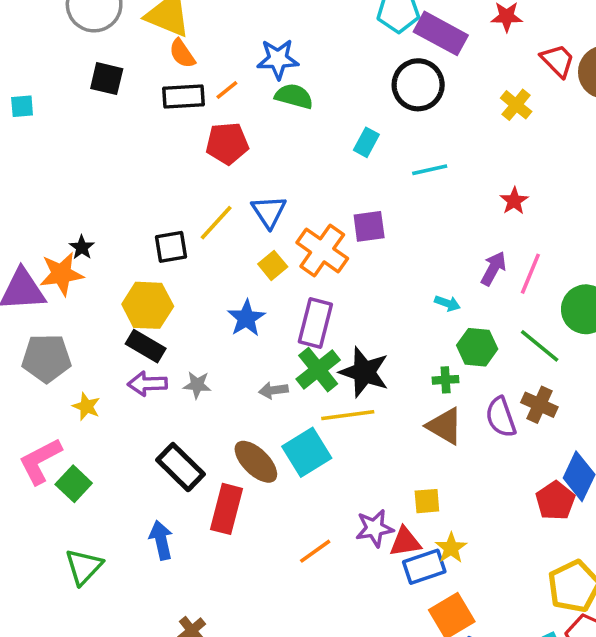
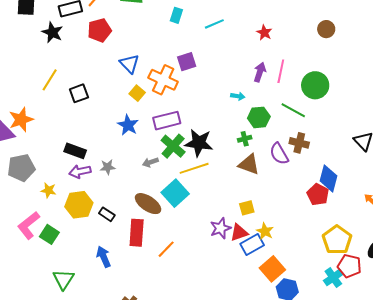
yellow line: (216, 223) -> (50, 80), moved
black star: (82, 247) -> (52, 32), moved, size x1.5
yellow hexagon: (148, 305) -> (79, 205), moved
purple rectangle: (315, 323) -> (167, 121), turned 72
black rectangle: (181, 467) -> (107, 214), size x0.6
orange line: (315, 551) -> (166, 249), moved

